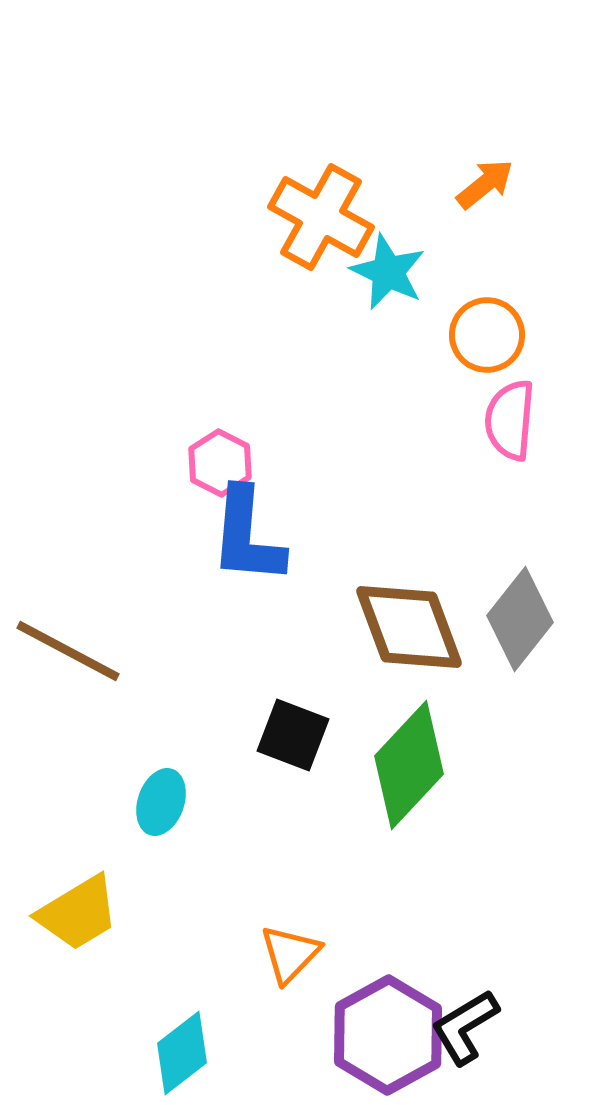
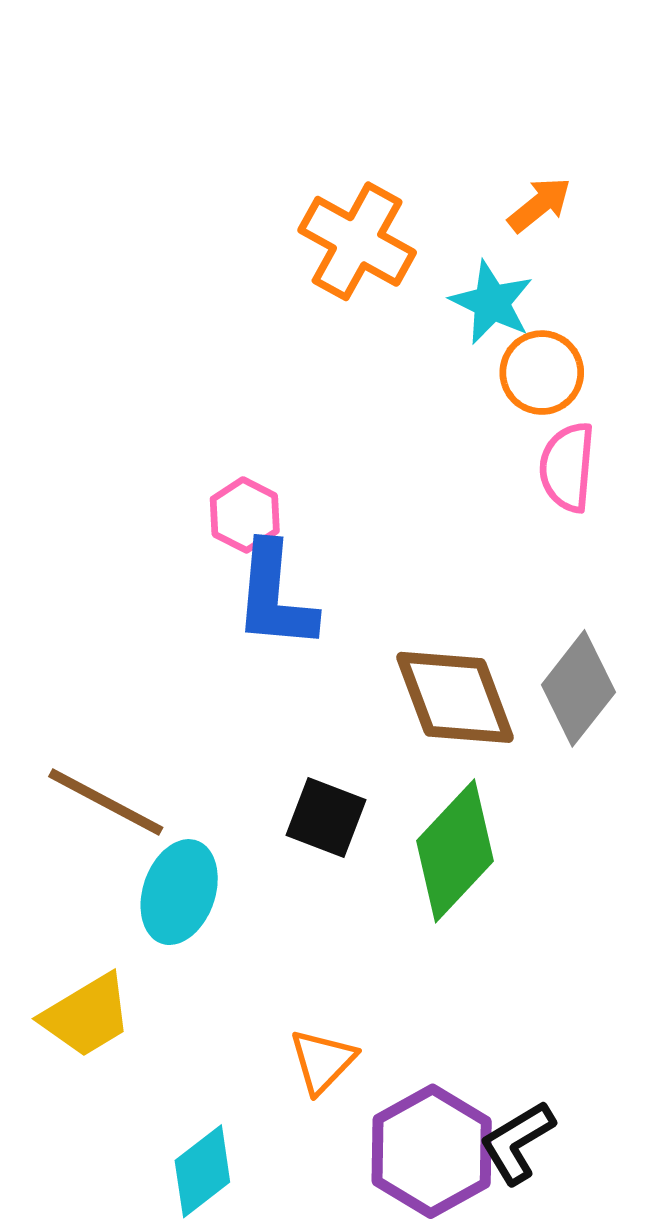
cyan star: (388, 272) -> (492, 302), moved
brown line: (68, 651) -> (106, 802), moved
cyan ellipse: (161, 802) -> (179, 892), size x1.4

